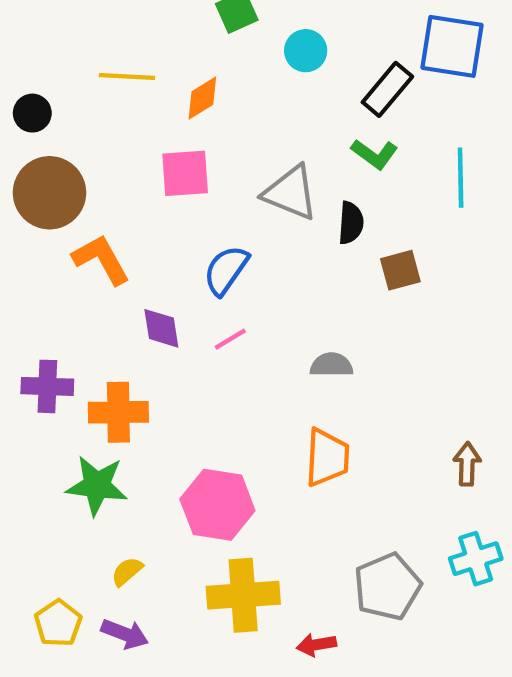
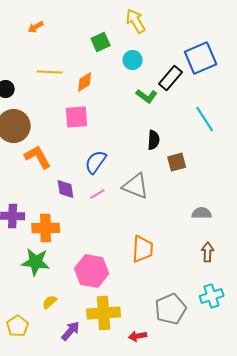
blue square: (452, 46) -> (201, 58), turned -32
green L-shape: (375, 154) -> (147, 96), moved
cyan line: (461, 178) -> (205, 119), turned -32
gray triangle: (291, 193) -> (136, 186), moved
gray semicircle: (331, 365) -> (202, 213), moved
purple arrow: (125, 634) -> (71, 331), moved, turned -70

